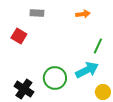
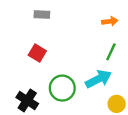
orange arrow: (83, 14) -> (110, 21), moved
red square: (19, 36) -> (37, 53), moved

